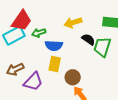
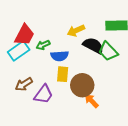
black semicircle: (88, 39) -> (93, 46), size x1.5
green trapezoid: (102, 47) -> (108, 51), turned -55
brown circle: (73, 77) -> (82, 85), size x1.5

